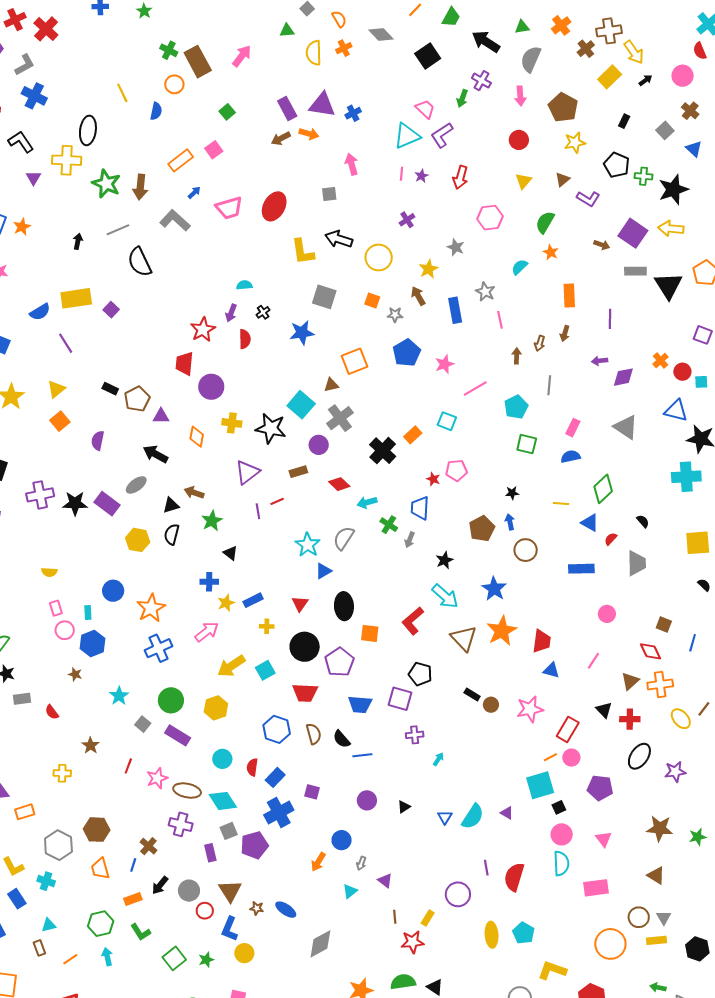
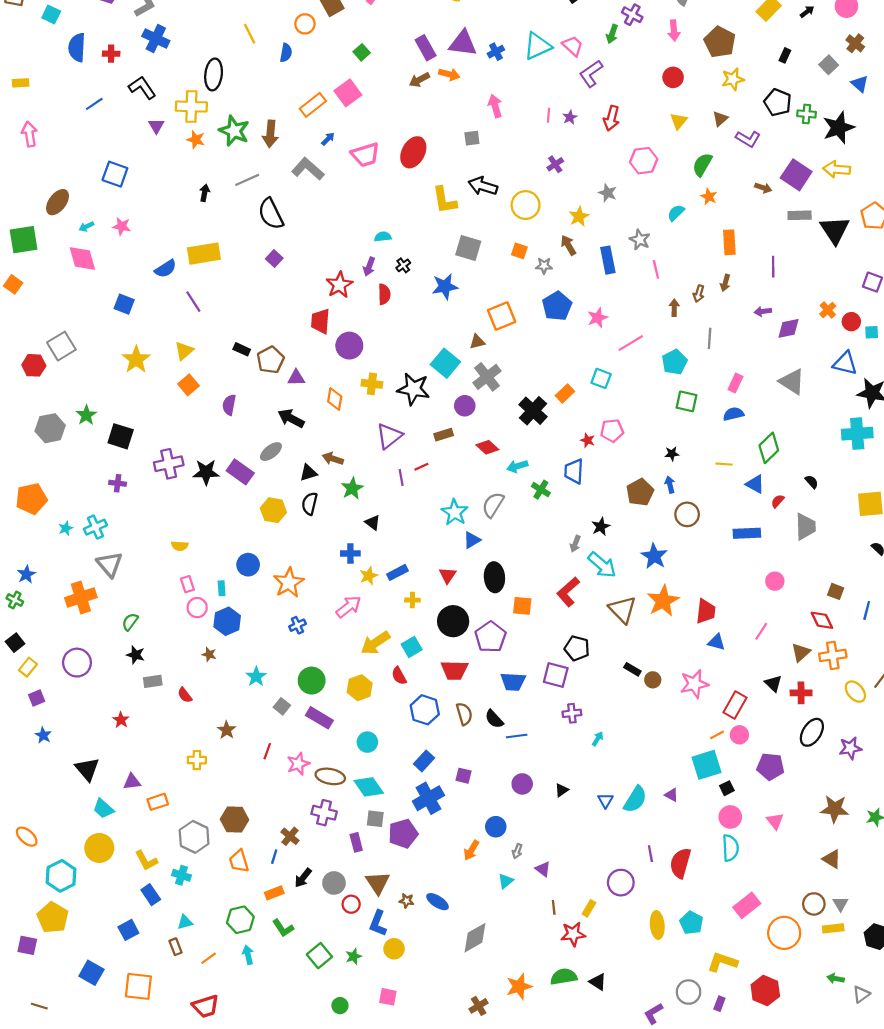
cyan triangle: (407, 136) -> (538, 46), moved
pink square: (214, 150) -> (348, 93), size x1.4
orange star: (22, 227) -> (196, 140), moved, turned -30
purple square: (111, 310) -> (274, 259), moved
gray arrow: (410, 540) -> (575, 544), moved
blue cross: (159, 648) -> (297, 625), size x0.6
red semicircle: (252, 767) -> (399, 676), moved, turned -36
gray square: (229, 831) -> (375, 819), turned 30
pink rectangle: (596, 888) -> (747, 905), moved, turned -30

